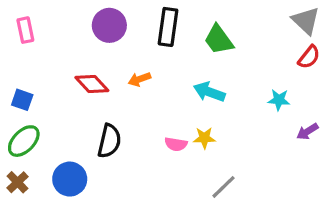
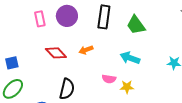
pink rectangle: (25, 30) -> (40, 19), moved
blue square: (22, 100) -> (12, 63), turned -32
pink semicircle: (176, 144) -> (109, 79), moved

